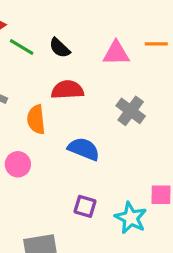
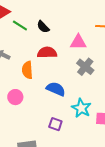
pink triangle: (116, 53) -> (78, 42), moved
cyan star: (131, 218) -> (81, 108), moved

